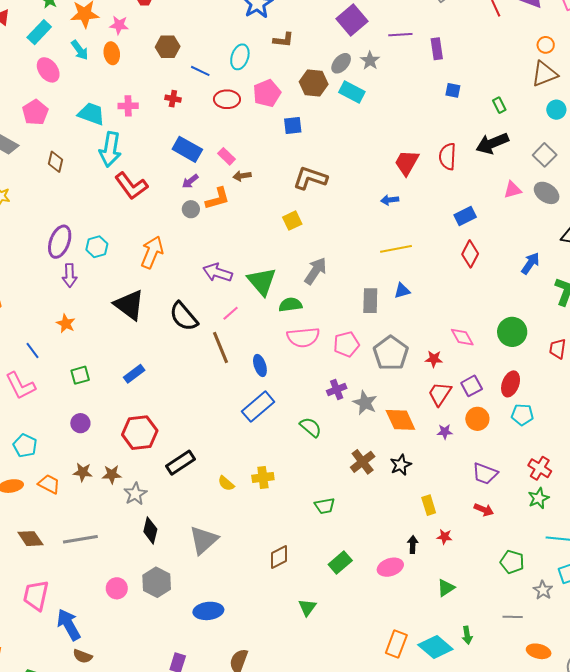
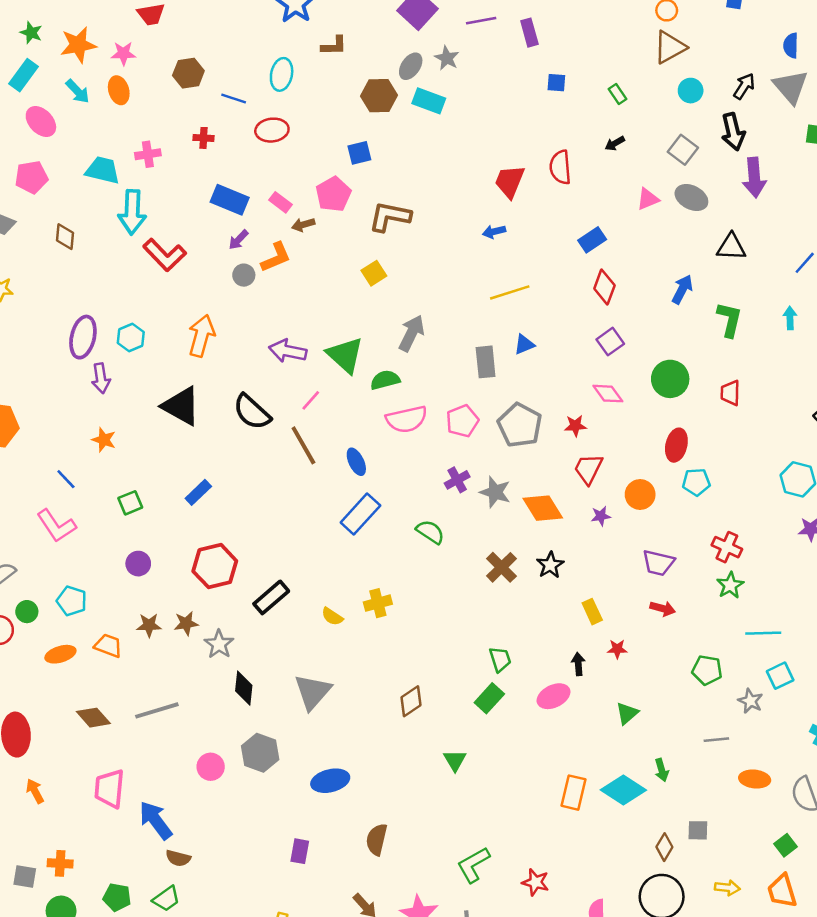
pink pentagon: (267, 93) -> (333, 194), moved
pink pentagon: (35, 112) -> (31, 177), turned 30
black arrow: (492, 143) -> (615, 143), size x0.5
purple square: (472, 386) -> (610, 342), moved
green trapezoid: (325, 506) -> (500, 659), moved, turned -90

